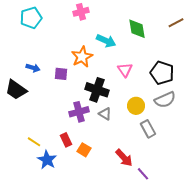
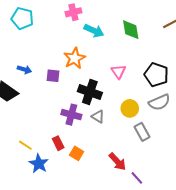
cyan pentagon: (31, 18) -> (22, 18), turned 30
cyan arrow: (106, 41) -> (94, 31), moved
purple cross: (79, 112) -> (71, 115), turned 30

